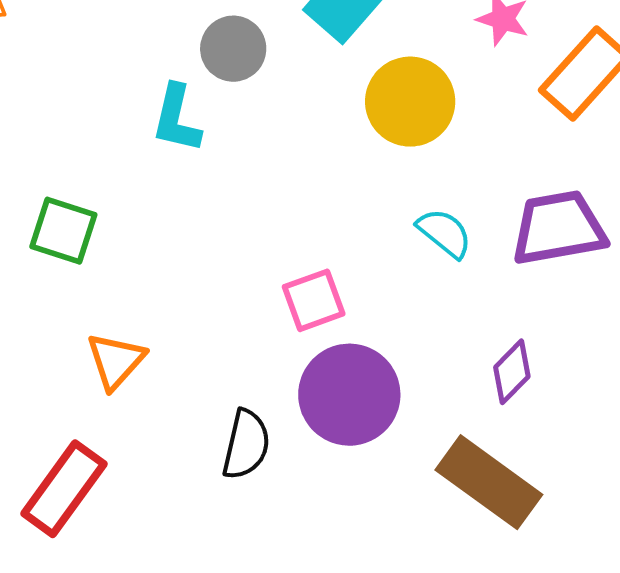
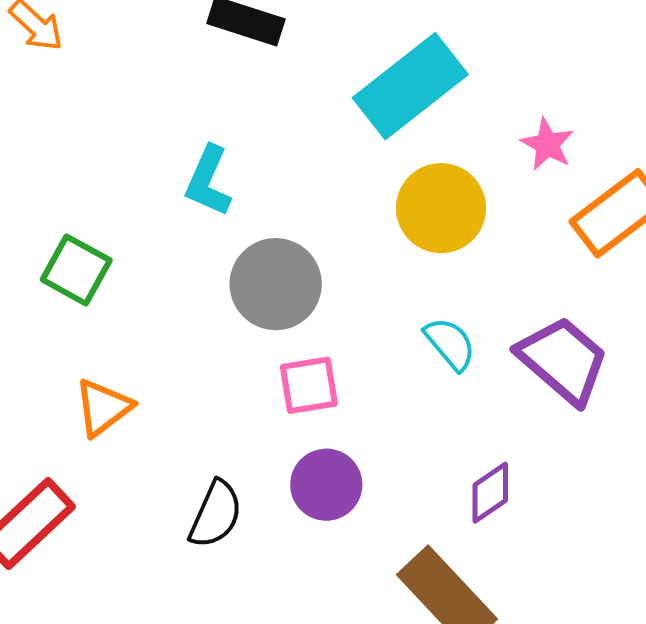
gray circle: (233, 49) -> (276, 284), moved, size x1.4
purple trapezoid: (558, 228) -> (563, 360), turned 40
purple circle: (349, 395) -> (326, 485), size x0.7

